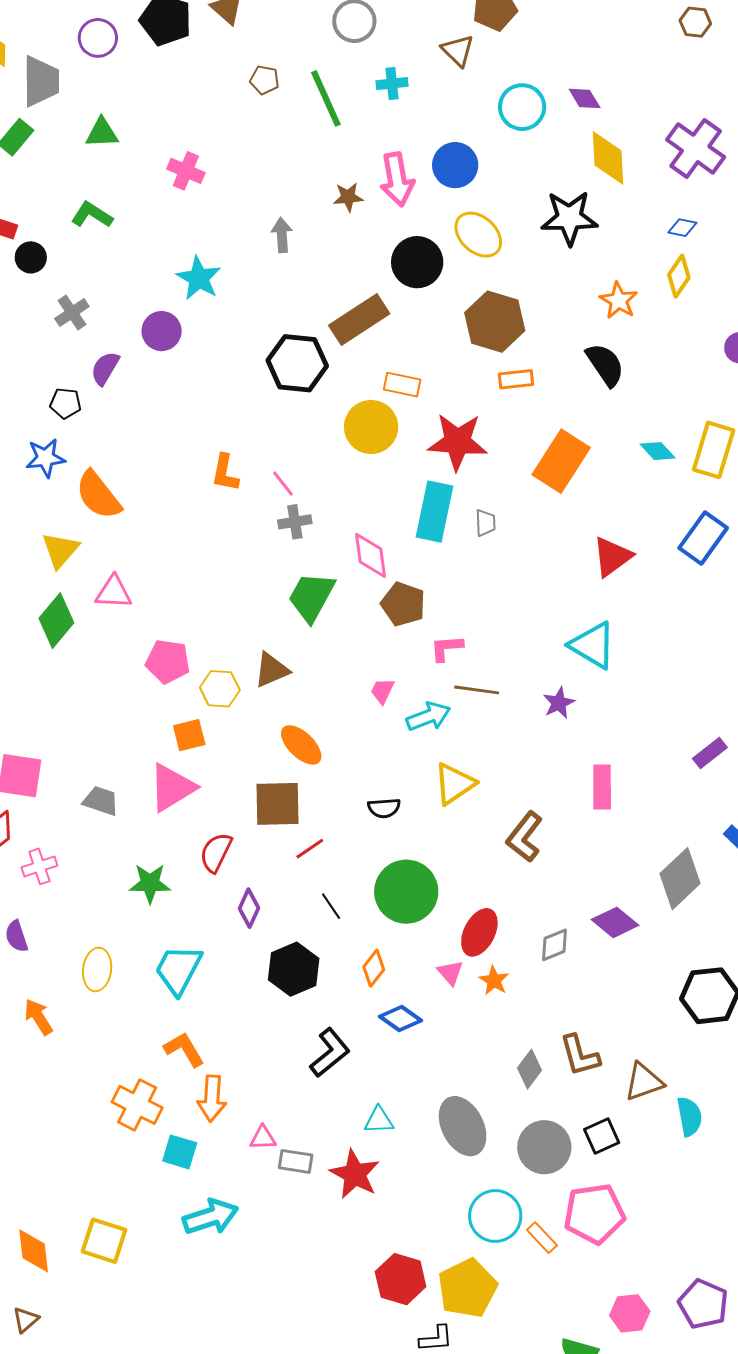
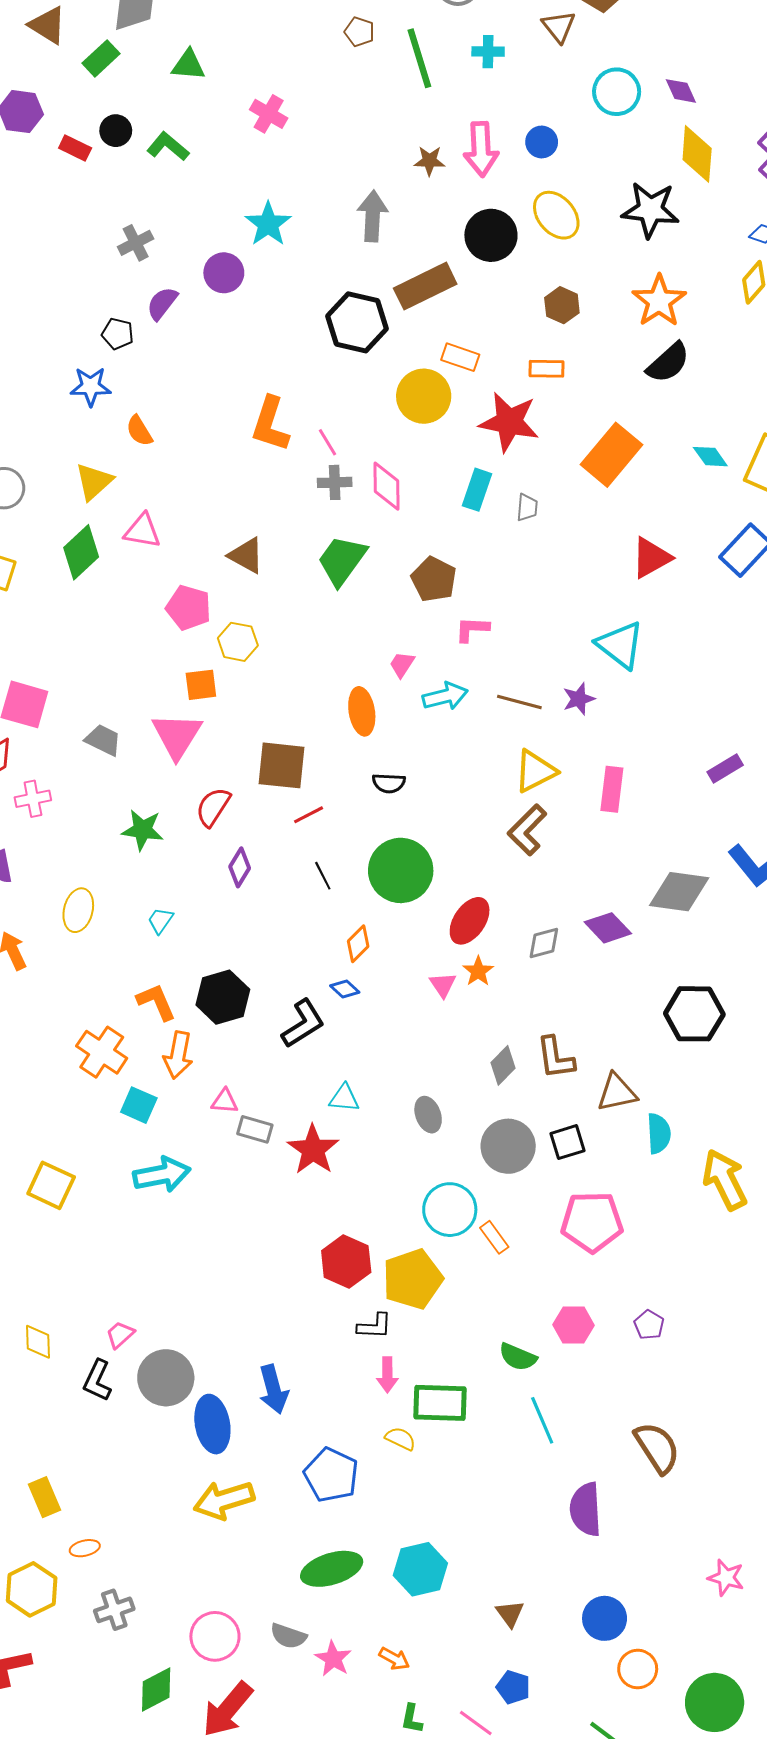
blue circle: (455, 165) -> (542, 142), size x0.7
gray arrow: (282, 235) -> (373, 216), moved, size x1.4
black circle: (31, 257) -> (116, 131), moved
orange star: (619, 301) -> (659, 301), moved, size x1.4
brown hexagon: (495, 322) -> (562, 305), size x0.6
black semicircle: (605, 365) -> (668, 363), turned 75
orange rectangle: (516, 379) -> (546, 369), moved
orange L-shape: (225, 473) -> (270, 424), size x1.4
orange semicircle: (98, 495) -> (139, 431), size x0.6
cyan rectangle: (434, 512) -> (477, 490), size x0.7
pink diamond: (371, 555) -> (386, 486), moved
brown triangle: (272, 670) -> (246, 556), moved, turned 45
brown line: (477, 690) -> (519, 702), moved
orange ellipse: (301, 745) -> (362, 711), moved, turned 30
yellow triangle: (454, 784) -> (535, 771), moved
pink triangle: (172, 788) -> (177, 736), turned -34
gray diamond: (680, 879) -> (679, 892), turned 44
black hexagon: (294, 969) -> (223, 997), moved
cyan trapezoid: (178, 970) -> (160, 920), size x0.5
pink triangle: (450, 973) -> (443, 985), moved
blue diamond: (400, 1018) -> (345, 989), moved, size x0.7
gray ellipse: (463, 1126) -> (428, 1115), size x0.6
pink pentagon: (594, 1214) -> (592, 1222), moved
purple pentagon: (703, 1304) -> (649, 1325), size x0.6

